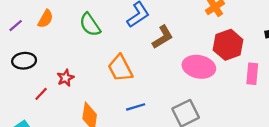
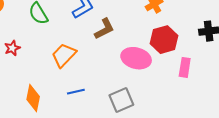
orange trapezoid: (120, 68) -> (64, 55), turned 68
red star: (65, 78) -> (12, 48), moved

